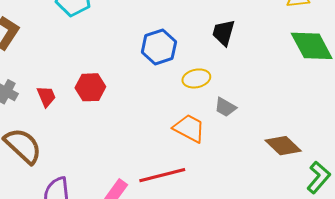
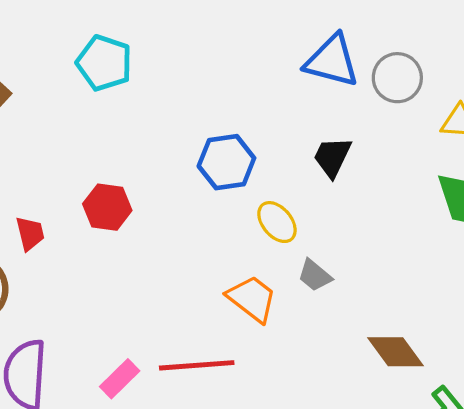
yellow ellipse: (196, 78) -> (277, 222), turned 52
red trapezoid: (46, 96) -> (30, 233), moved

